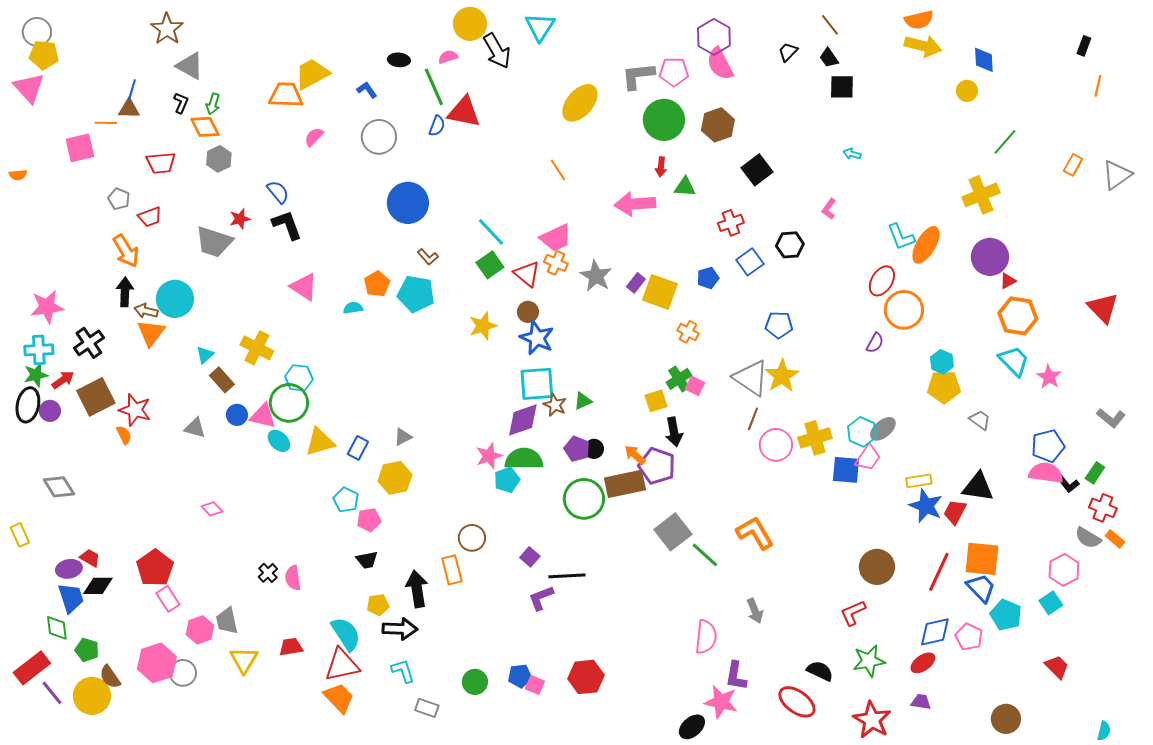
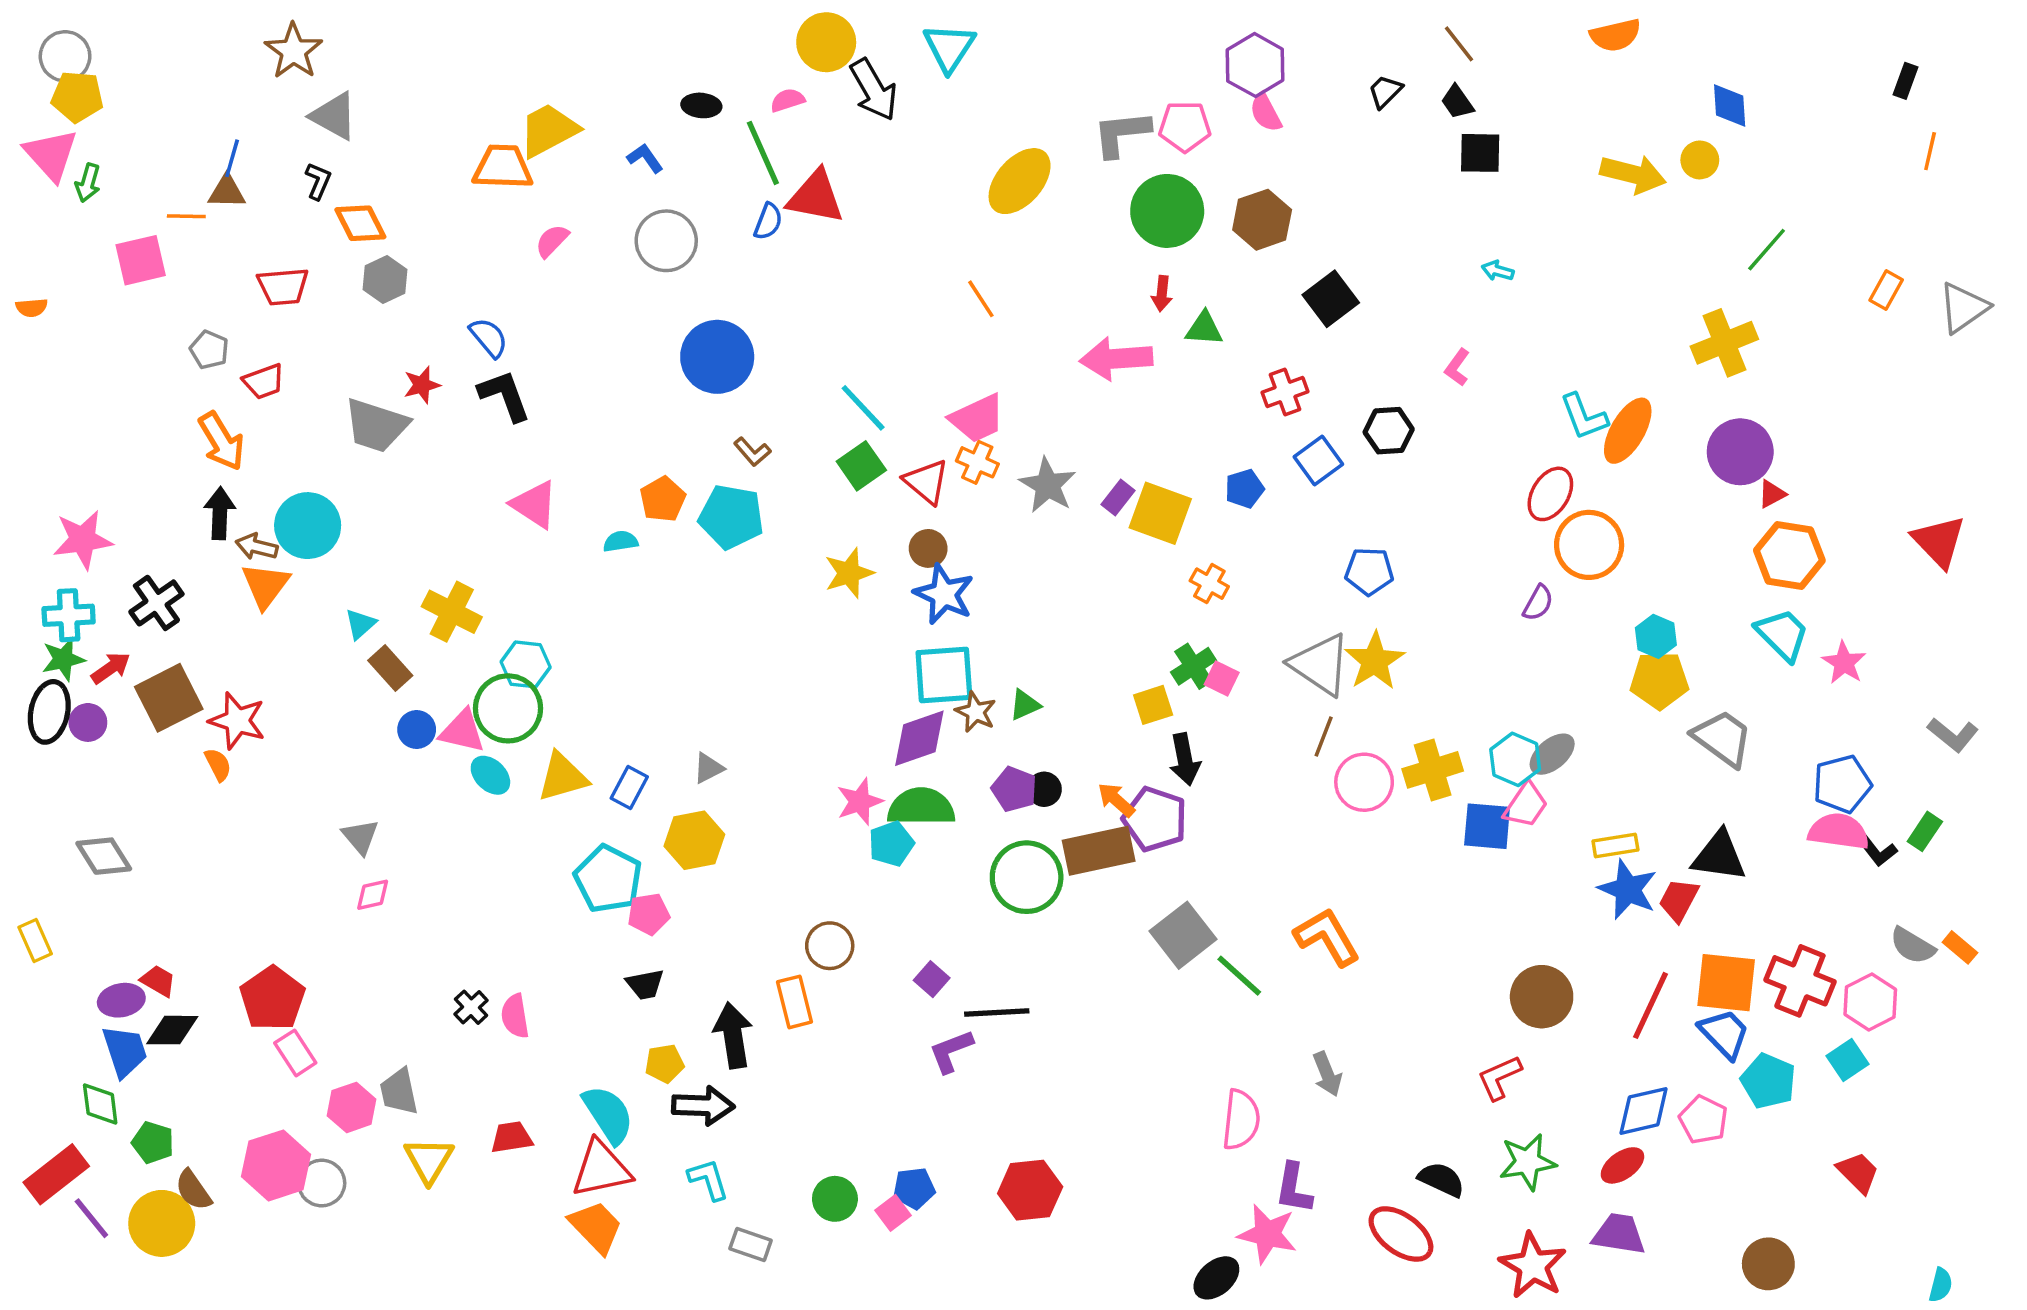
yellow arrow: (923, 46) -> (1633, 174), moved
pink semicircle: (720, 64) -> (1266, 113), size x0.7
green arrow: (213, 104) -> (88, 183), moved
gray trapezoid: (980, 420) -> (1723, 738), size x1.6
gray triangle: (195, 428) -> (360, 837), moved, turned 35
cyan pentagon: (346, 500) -> (608, 879), size x1.5
red cross: (1103, 508) -> (1800, 981), moved, size x1.4
pink diamond: (212, 509) -> (373, 895), turned -60
pink square: (535, 685) -> (893, 1213), moved, turned 30
purple trapezoid: (921, 702) -> (1619, 1234), size x1.5

